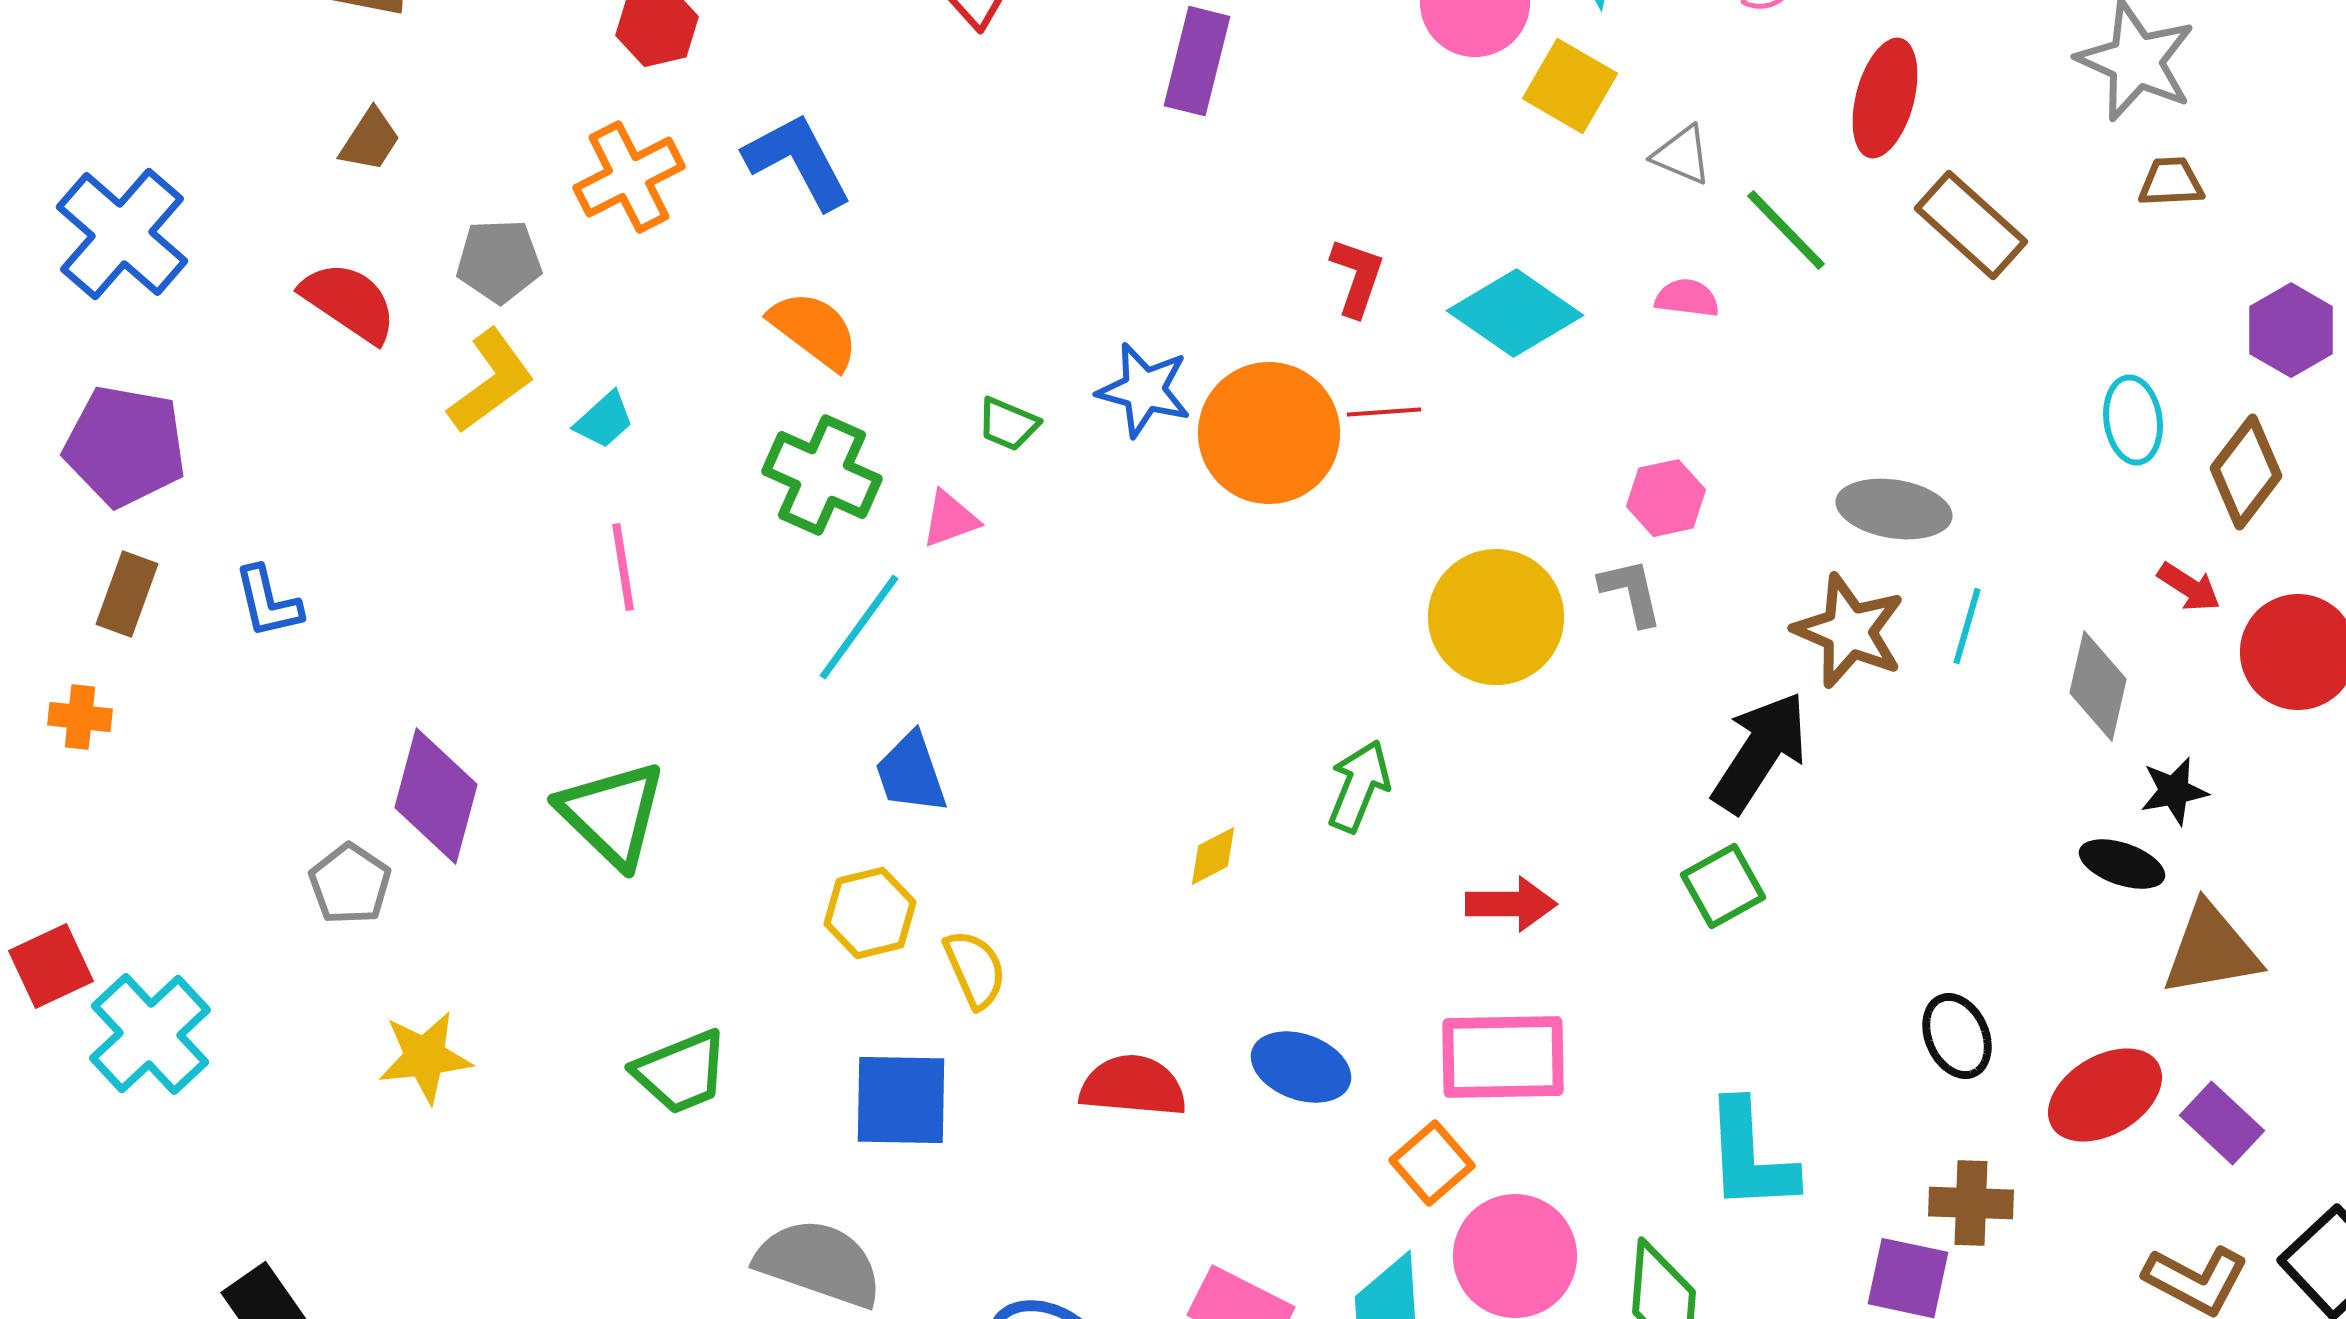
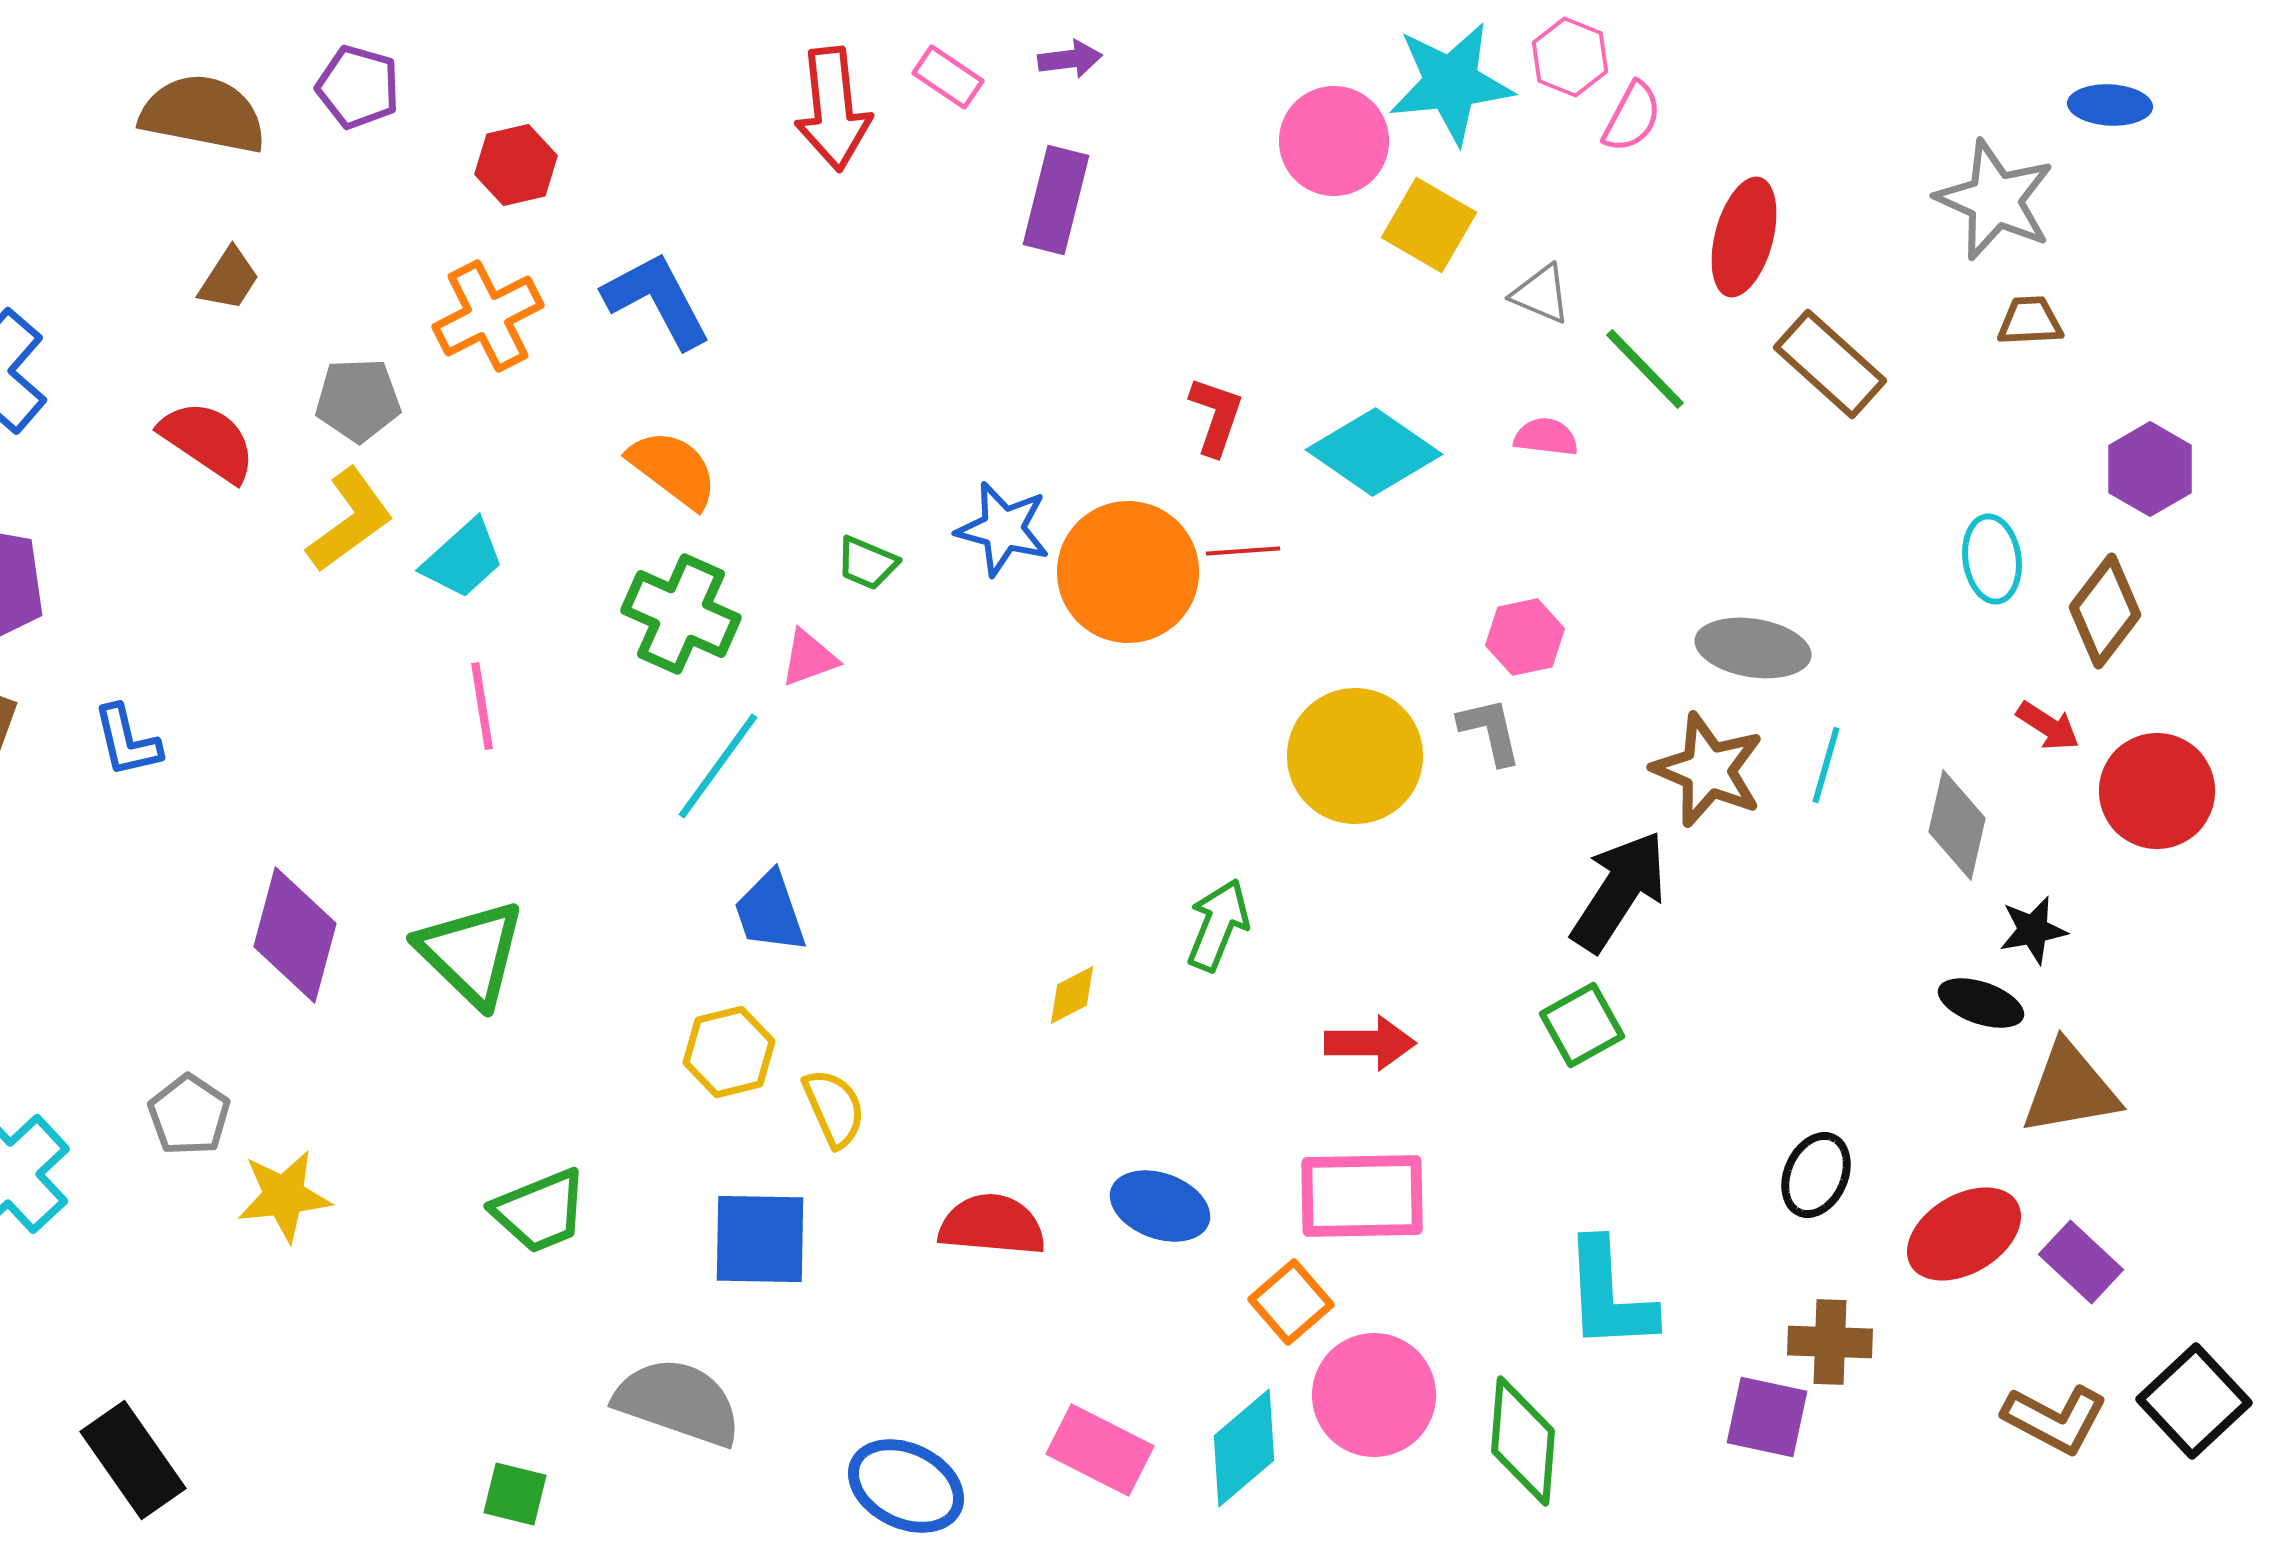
cyan trapezoid: (604, 420) -> (463, 559), size x1.4
gray pentagon: (350, 884) -> (189, 1115), moved
black ellipse: (1957, 1036) -> (1816, 1175), turned 48

